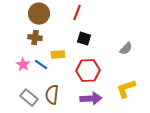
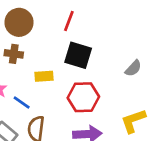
black square: (84, 39) -> (78, 55), size x1.5
blue line: (41, 65) -> (22, 102), moved

